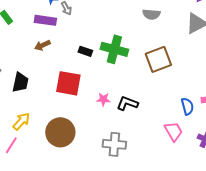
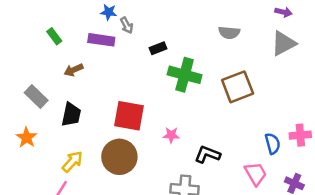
brown arrow: (42, 45) -> (74, 70), moved
black rectangle: (85, 51) -> (158, 48), moved, turned -40
black L-shape: (127, 103) -> (207, 154), moved
brown circle: (60, 132) -> (119, 157), moved

